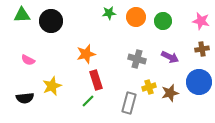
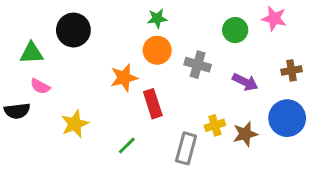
green triangle: (22, 15) -> (32, 53), moved
orange circle: (136, 17) -> (157, 50), moved
pink star: (201, 21) -> (274, 18), moved
gray cross: (137, 59) -> (198, 65), moved
red rectangle: (96, 80) -> (153, 104), moved
black semicircle: (25, 98) -> (17, 111), moved

